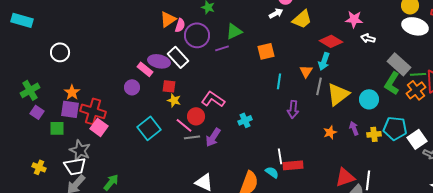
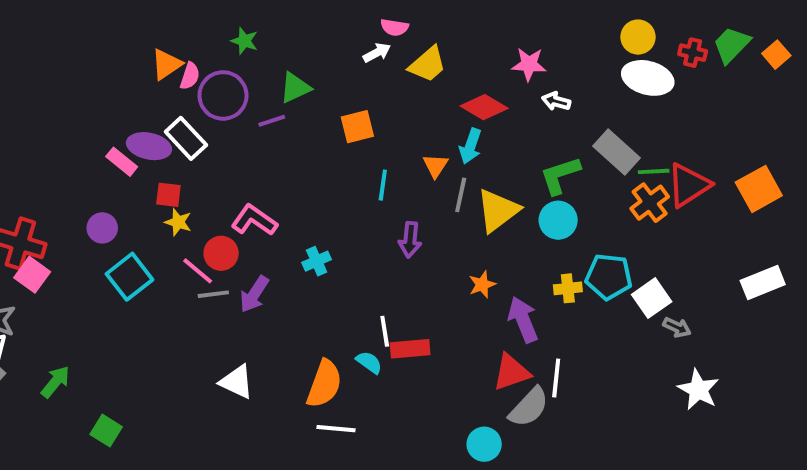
green L-shape: (392, 83) -> (560, 175), moved, turned 40
purple circle: (132, 87) -> (102, 228), moved
purple arrow: (354, 128) -> (523, 320), moved, size x1.6

